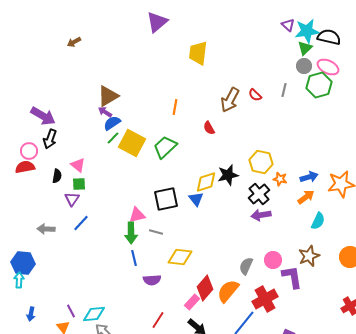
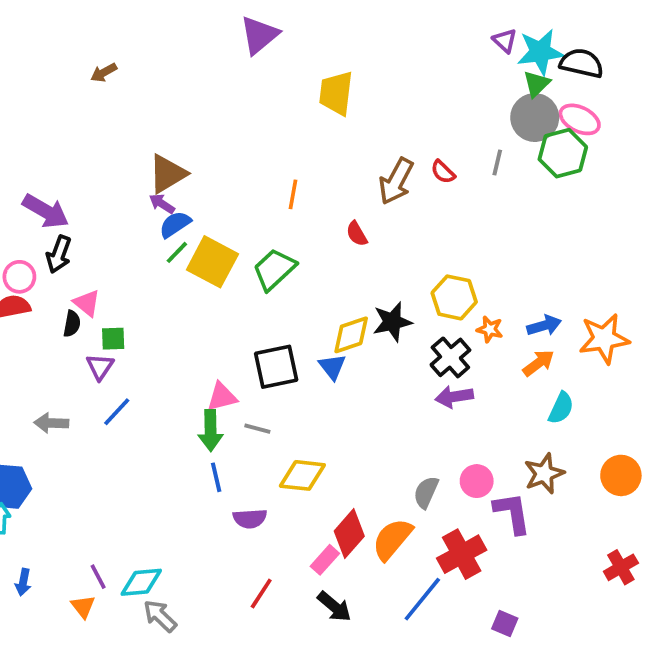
gray circle: (304, 66) -> (535, 118), size x1.6
pink triangle: (78, 165) -> (87, 303), moved

